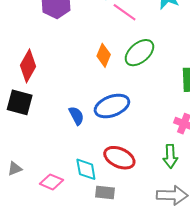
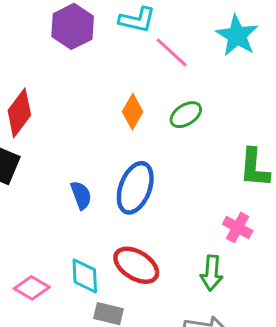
green ellipse: (139, 53) -> (186, 115), size x0.7
blue ellipse: (112, 106) -> (135, 188), turned -56

